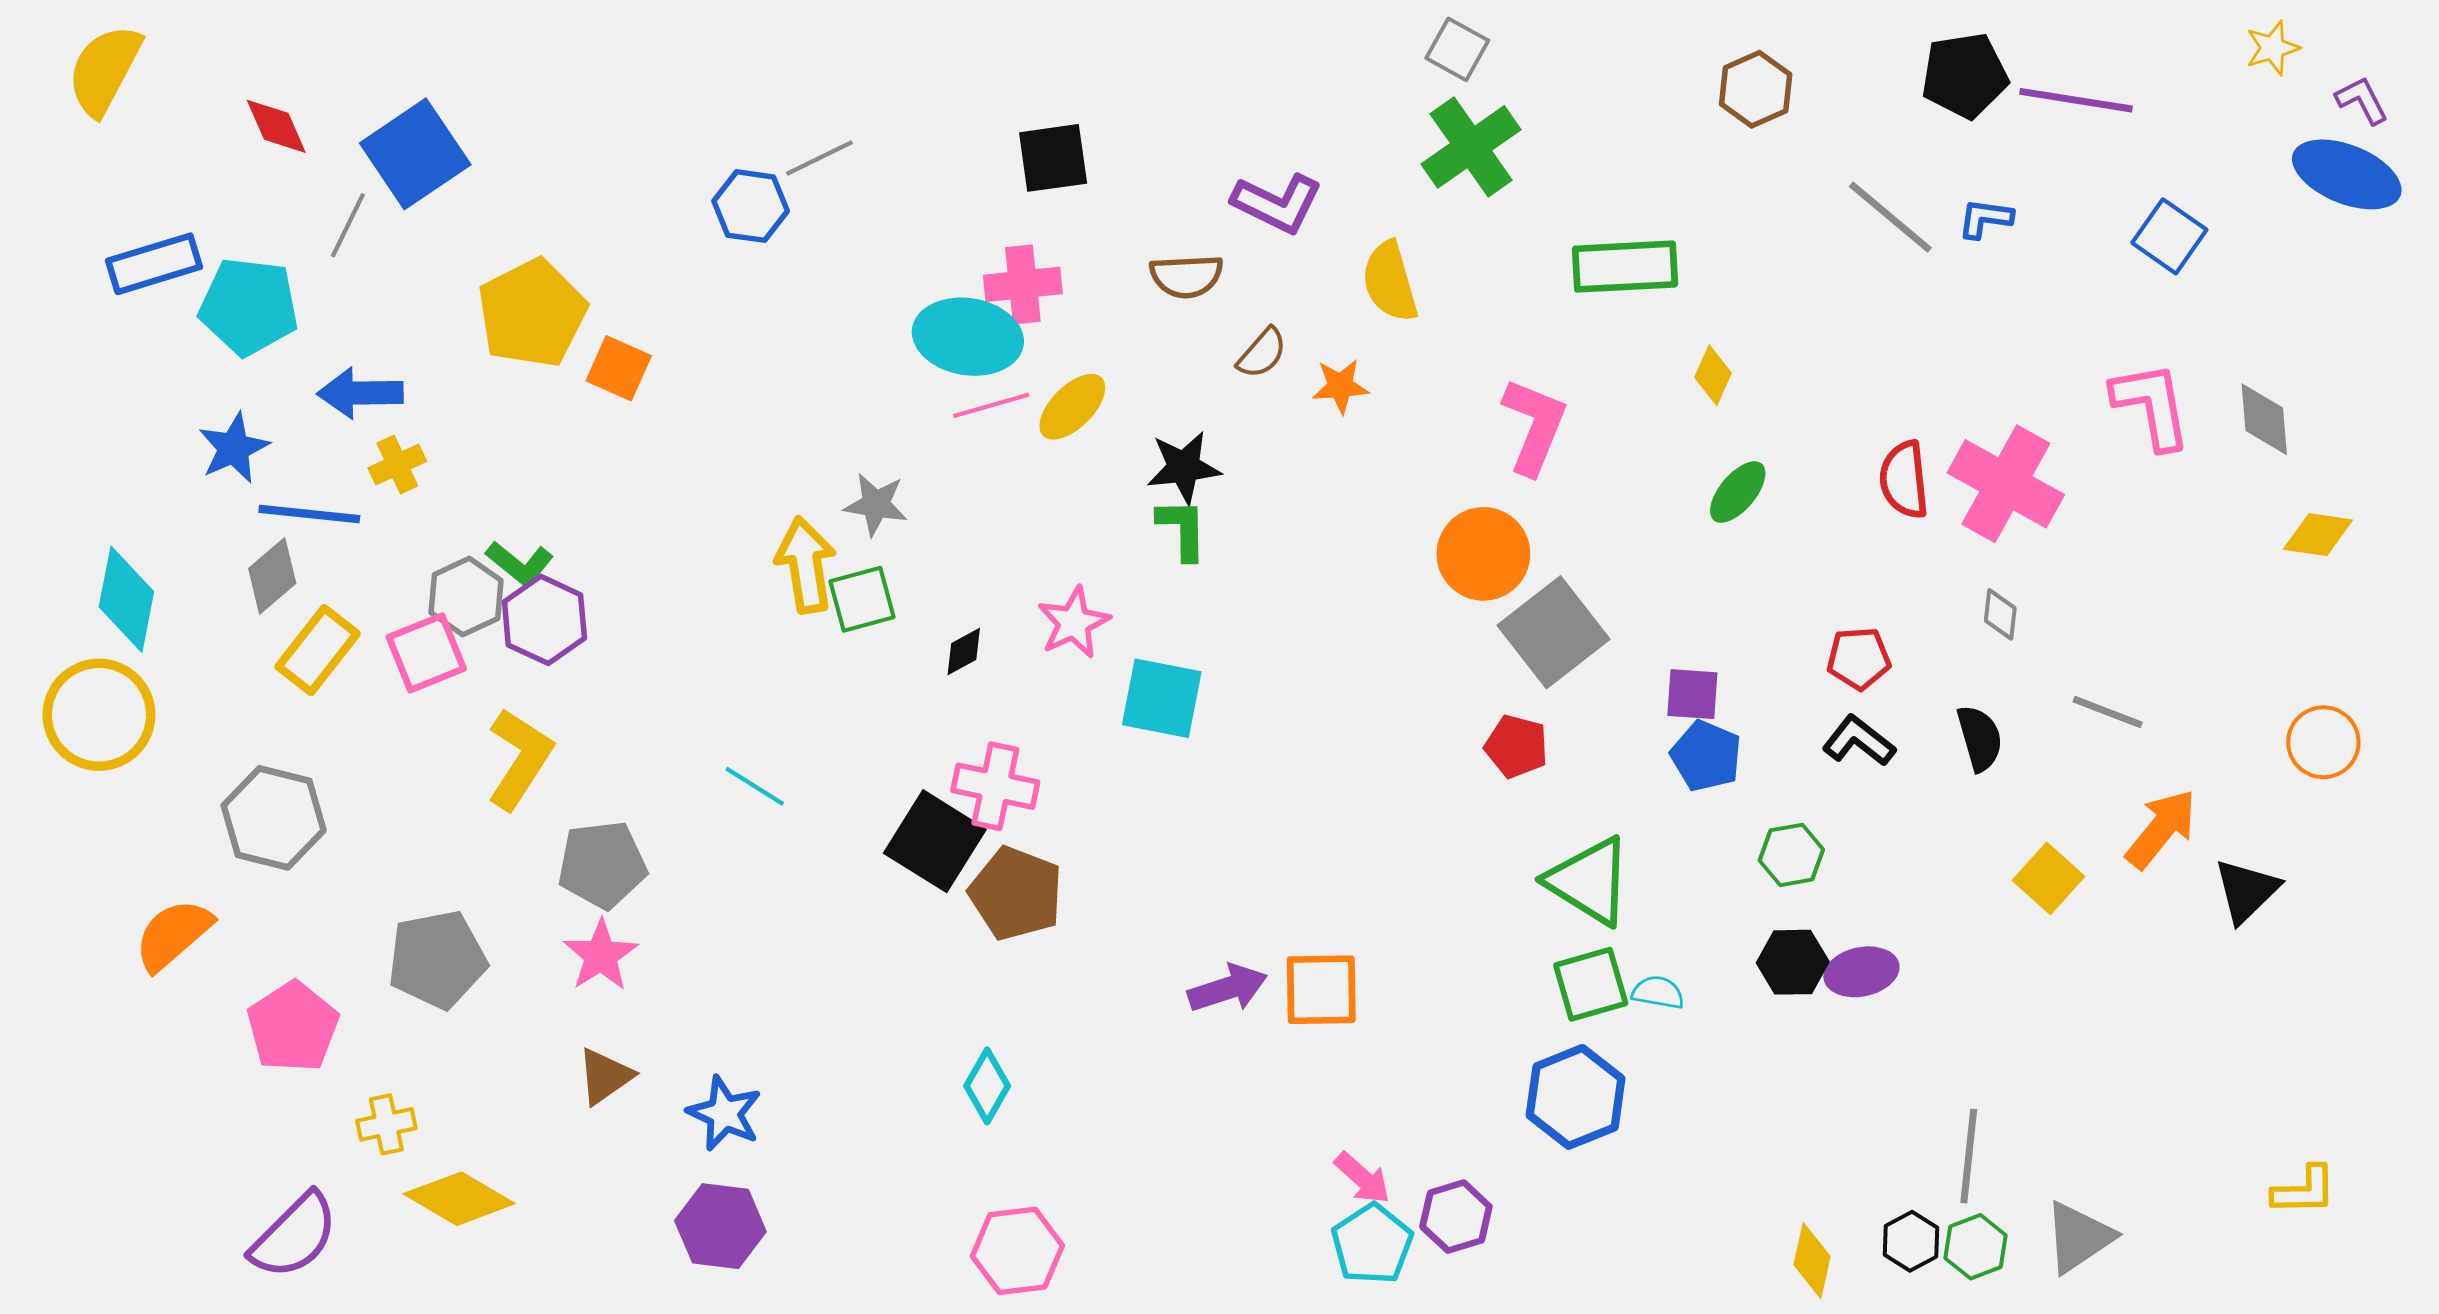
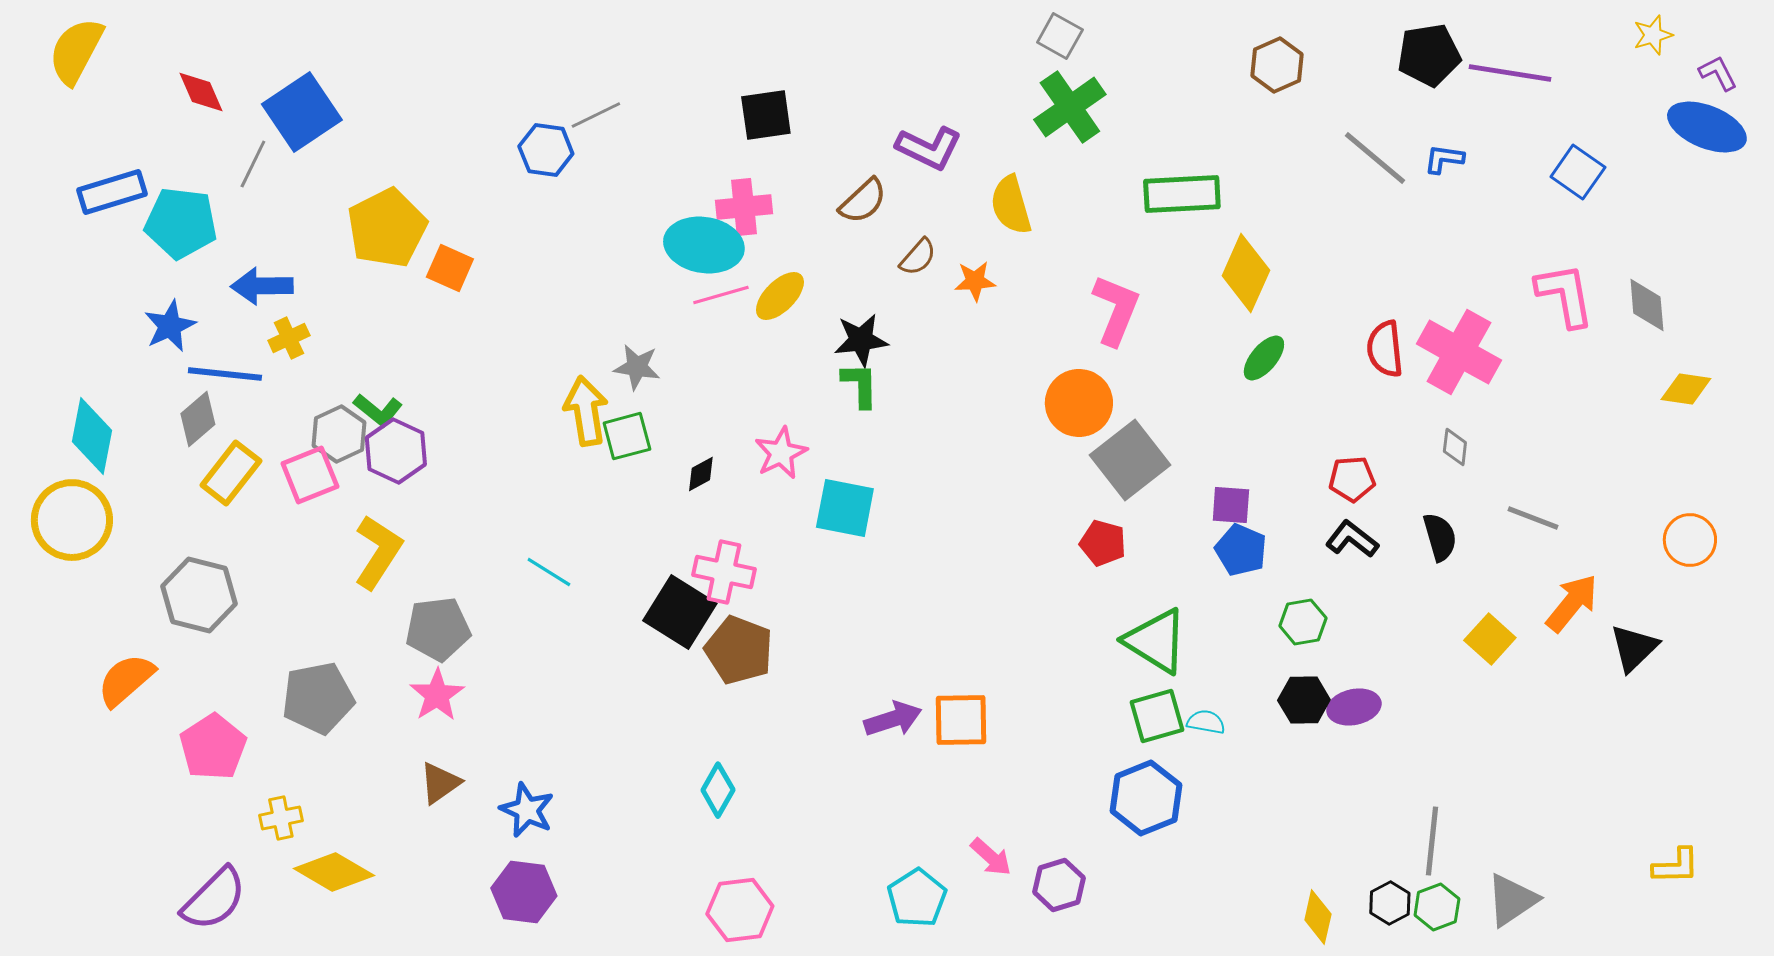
brown semicircle: (1186, 276) -> (863, 201), turned -40
yellow diamond: (1713, 375) -> (1246, 273), size x1.8
cyan pentagon: (1372, 1244) -> (917, 898), moved

